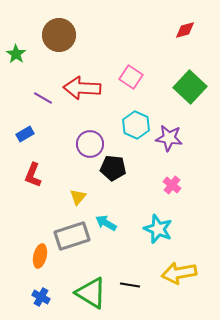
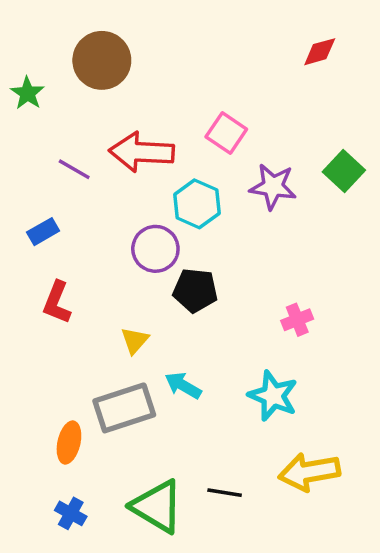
green square: (190, 87) -> (344, 171), moved, size x0.7
cyan hexagon: (136, 125) -> (197, 204), moved
purple star: (169, 138) -> (273, 187), moved
pink cross: (172, 185) -> (297, 320), turned 30

